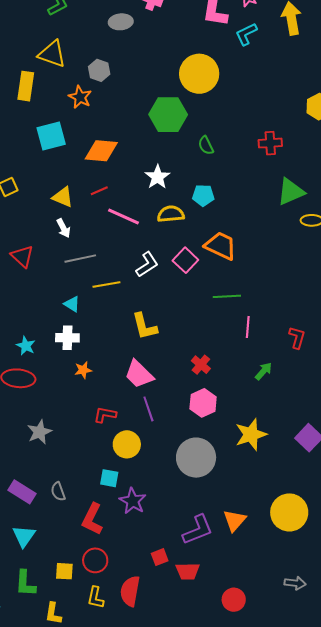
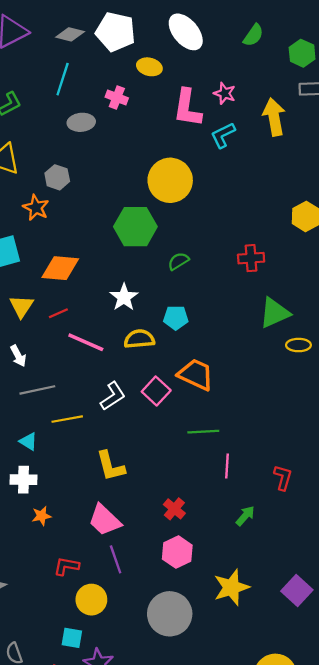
green semicircle: (206, 145) -> (178, 261), turned 84
yellow triangle: (63, 197) -> (21, 306), moved, turned 40

